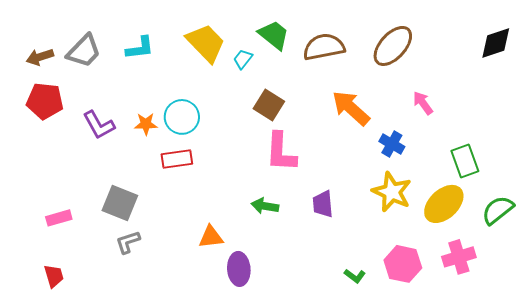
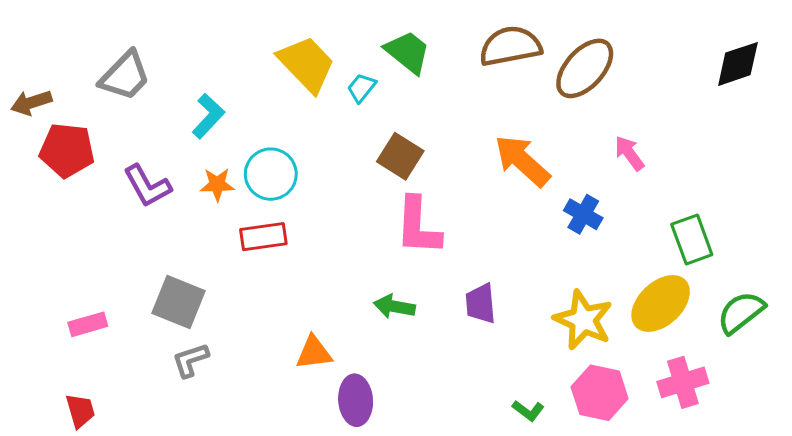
brown semicircle: (324, 47) -> (510, 46), moved
cyan L-shape: (140, 48) -> (208, 116), moved, turned -40
brown arrow: (40, 57) -> (31, 103), moved
yellow star: (392, 192) -> (583, 320), moved

